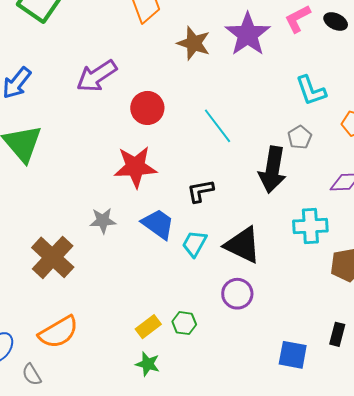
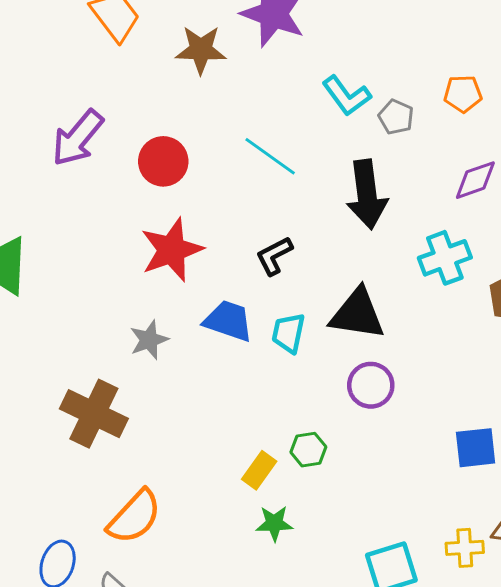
cyan L-shape: (311, 91) -> (346, 96), moved
gray pentagon: (300, 137) -> (396, 117), moved

